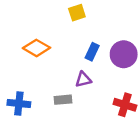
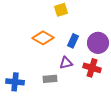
orange diamond: (37, 48) -> (43, 38), moved
red cross: (125, 105) -> (92, 68), moved

